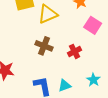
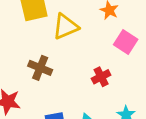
brown cross: (44, 46) -> (40, 68), moved

